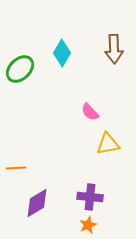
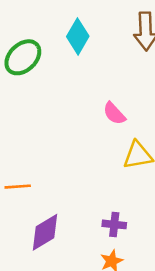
purple cross: (90, 197) -> (114, 224), size x0.7

